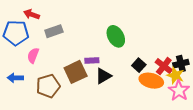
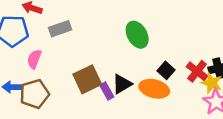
purple rectangle: (92, 61) -> (107, 91), moved, turned 64
orange ellipse: (151, 81) -> (154, 89), moved
brown pentagon: (48, 86) -> (35, 94), moved

